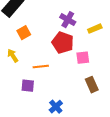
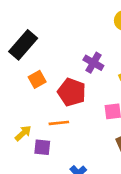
red pentagon: (63, 43) -> (72, 92), moved
yellow arrow: (13, 56) -> (23, 133), moved, turned 80

